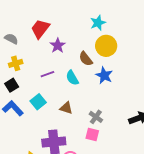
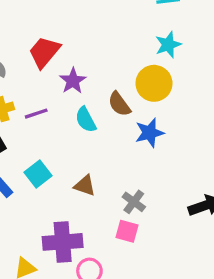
cyan star: (98, 23) -> (168, 45), moved
purple line: (47, 74) -> (36, 114), moved
blue star: (104, 75) -> (149, 133), turned 30
cyan semicircle: (72, 78) -> (86, 120), moved

